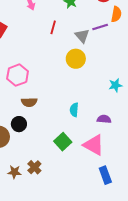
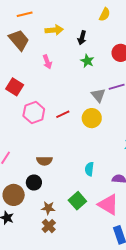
red line: (53, 27) -> (63, 114), moved, turned 48
pink hexagon: (18, 75) -> (34, 112), moved
brown star: (14, 172) -> (48, 208), moved

